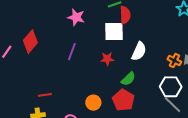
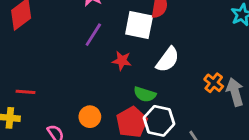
purple line: (72, 52) -> (93, 35), moved
green semicircle: (128, 79) -> (145, 94), turned 49
white hexagon: (171, 87) -> (159, 121), moved

